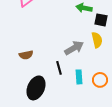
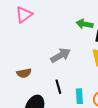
gray arrow: (74, 48) -> (61, 55), moved

